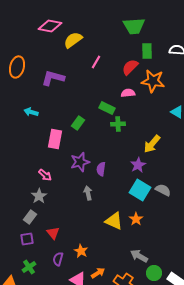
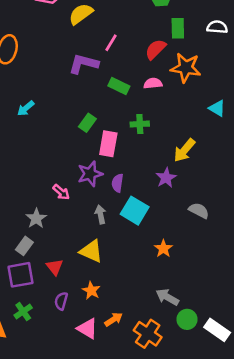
purple L-shape: (53, 78) -> (83, 64), moved
green rectangle: (107, 108) -> (119, 86), moved
cyan arrow: (31, 112) -> (26, 108), turned -56
pink rectangle: (55, 139) -> (108, 144), moved
pink arrow: (45, 175) -> (61, 192), moved
cyan square: (140, 190) -> (135, 211), moved
yellow triangle: (114, 221) -> (91, 251), moved
purple square: (27, 239) -> (21, 275), size x1.5

